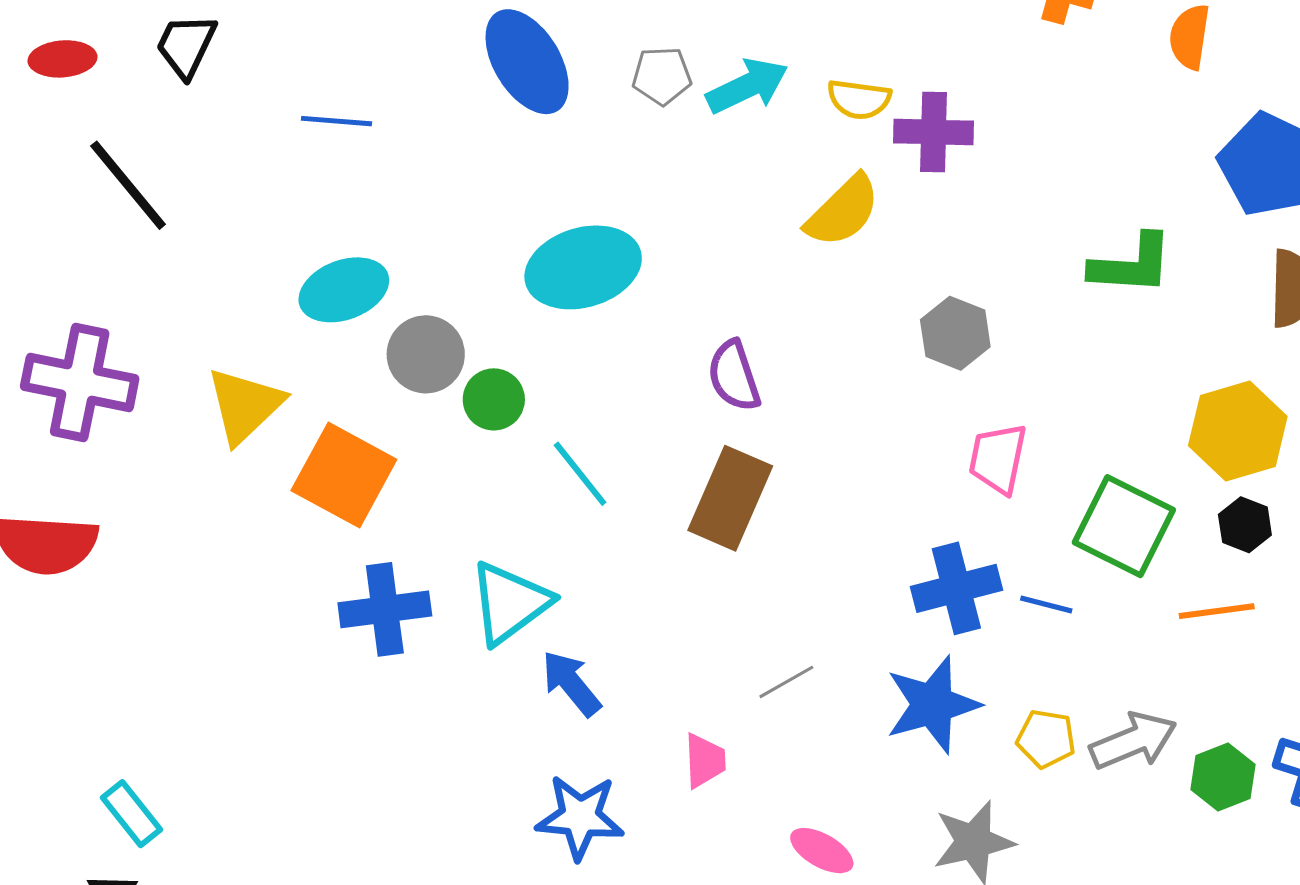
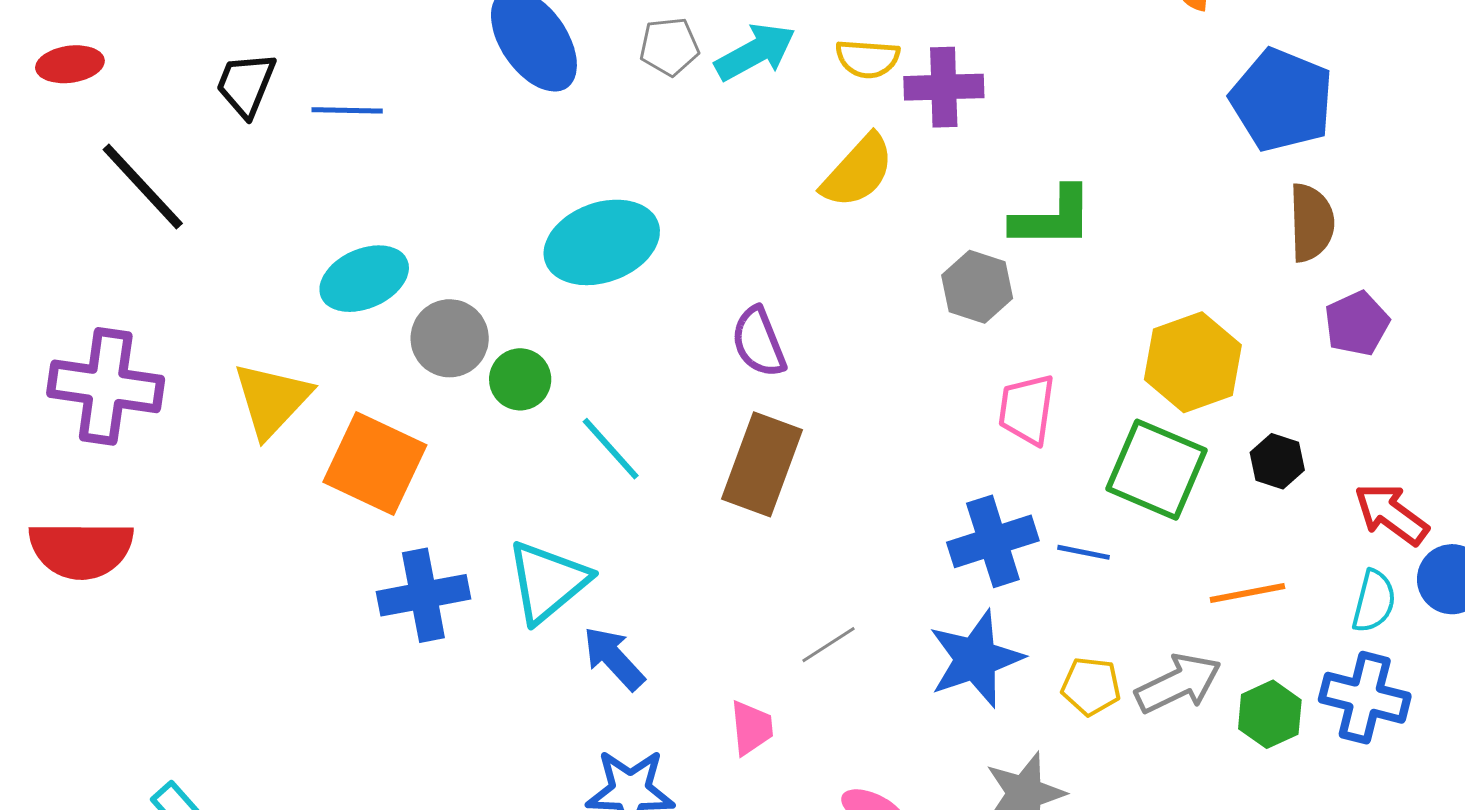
black trapezoid: (186, 46) -> (246, 85), moved
green L-shape: (1131, 264) -> (1053, 218), moved
yellow hexagon: (1238, 431) -> (1193, 362), moved
orange line: (1217, 611) -> (1247, 593), moved

